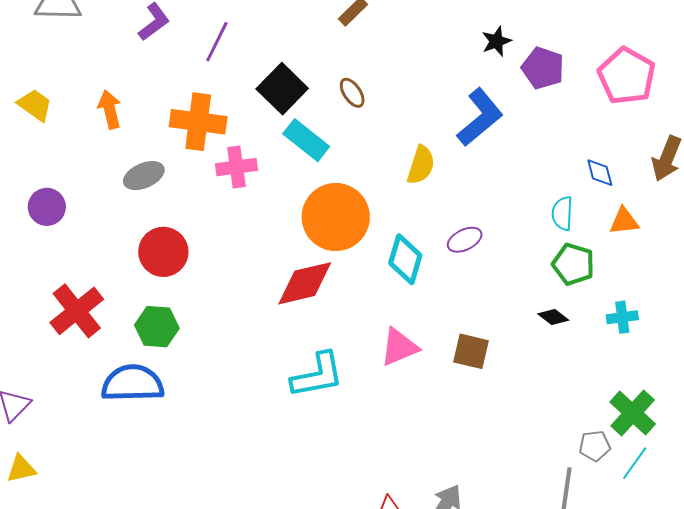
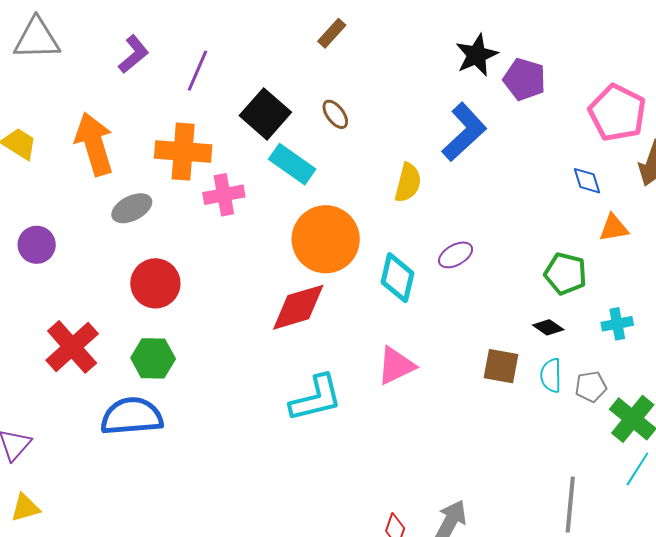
black star: (496, 41) -> (477, 55), size x1.4
pink pentagon: (627, 76) -> (617, 113), moved
orange arrow: (110, 109) -> (94, 144), size x1.6
cyan semicircle: (562, 213) -> (551, 375), moved
brown square: (471, 351) -> (501, 366), moved
gray pentagon: (595, 446) -> (591, 387), moved

